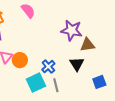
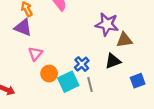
orange circle: (20, 60) -> (49, 74), moved
black triangle: (77, 64) -> (113, 61), turned 42

